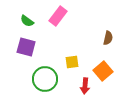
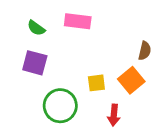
pink rectangle: (58, 16) -> (78, 21), turned 60
orange square: (103, 71) -> (131, 80), moved

